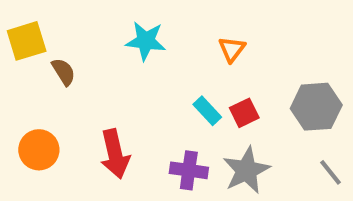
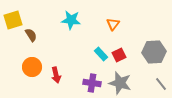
orange circle: (39, 150) -> (32, 67), moved
red arrow: (115, 154) -> (56, 75), size x0.7
gray star: (246, 170) -> (120, 83), turned -30

